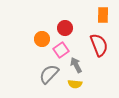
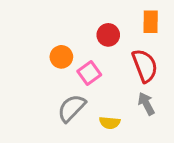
red circle: (65, 28) -> (108, 35), moved
gray arrow: (76, 65) -> (146, 104), moved

